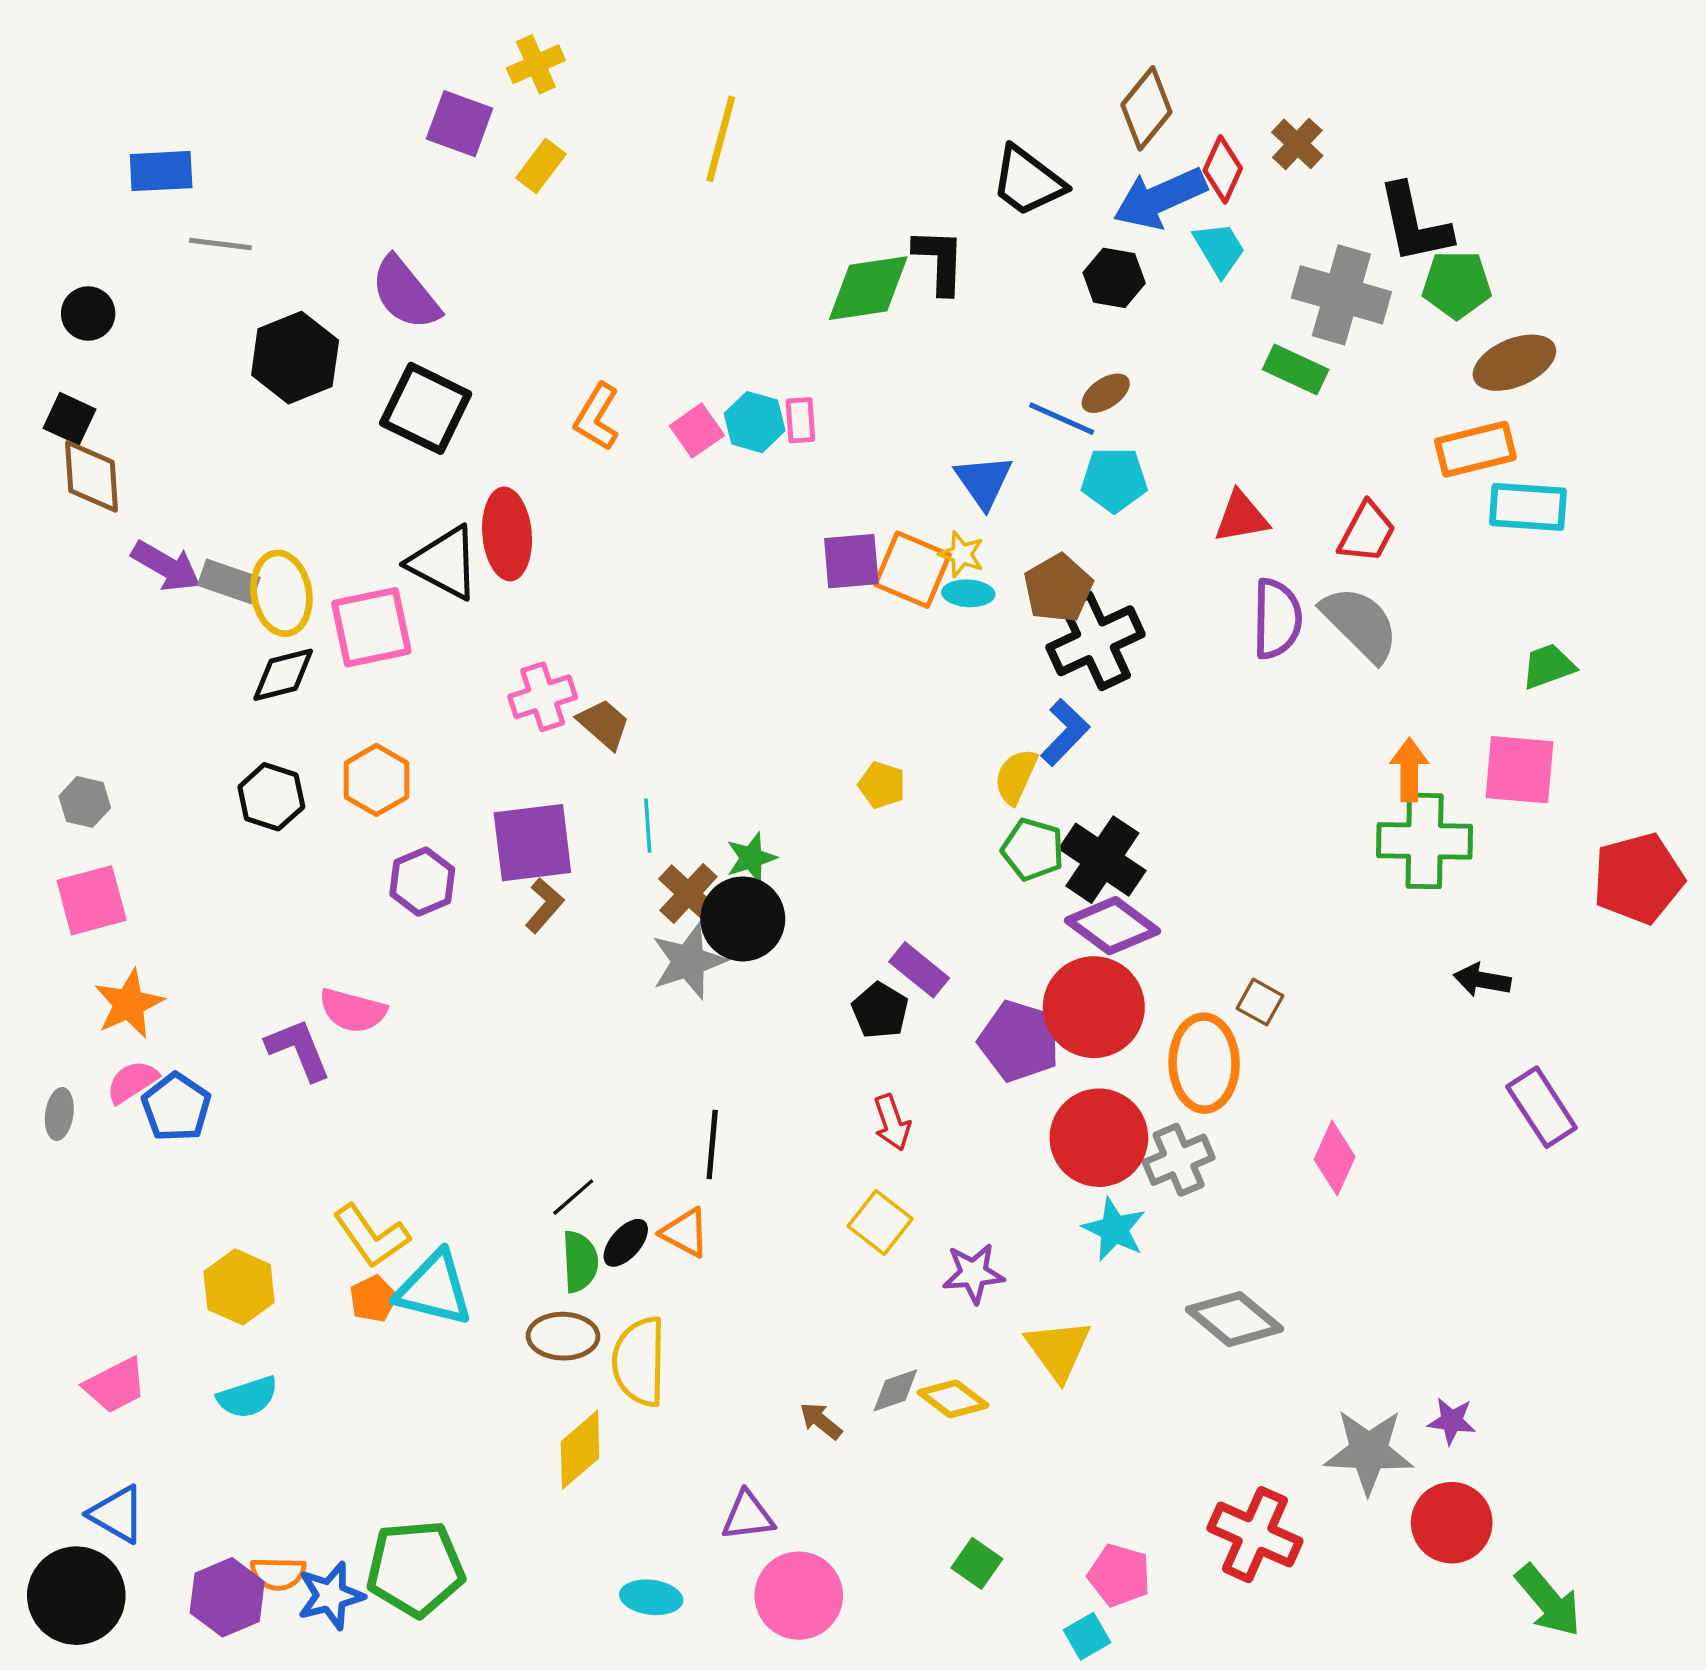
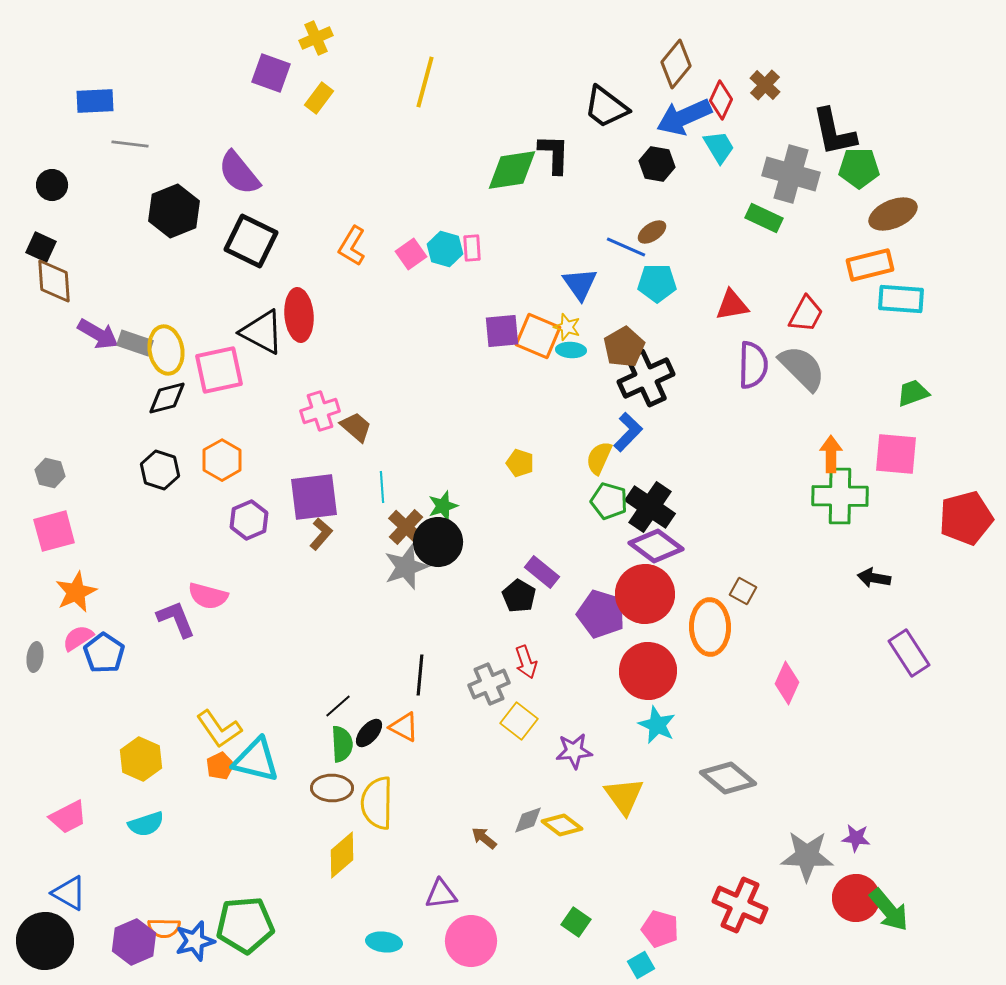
gray cross: (1179, 1160) -> (489, 684), moved
green arrow: (1548, 1601) -> (889, 910), moved

